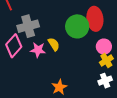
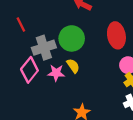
green circle: (77, 26) -> (72, 38), moved

